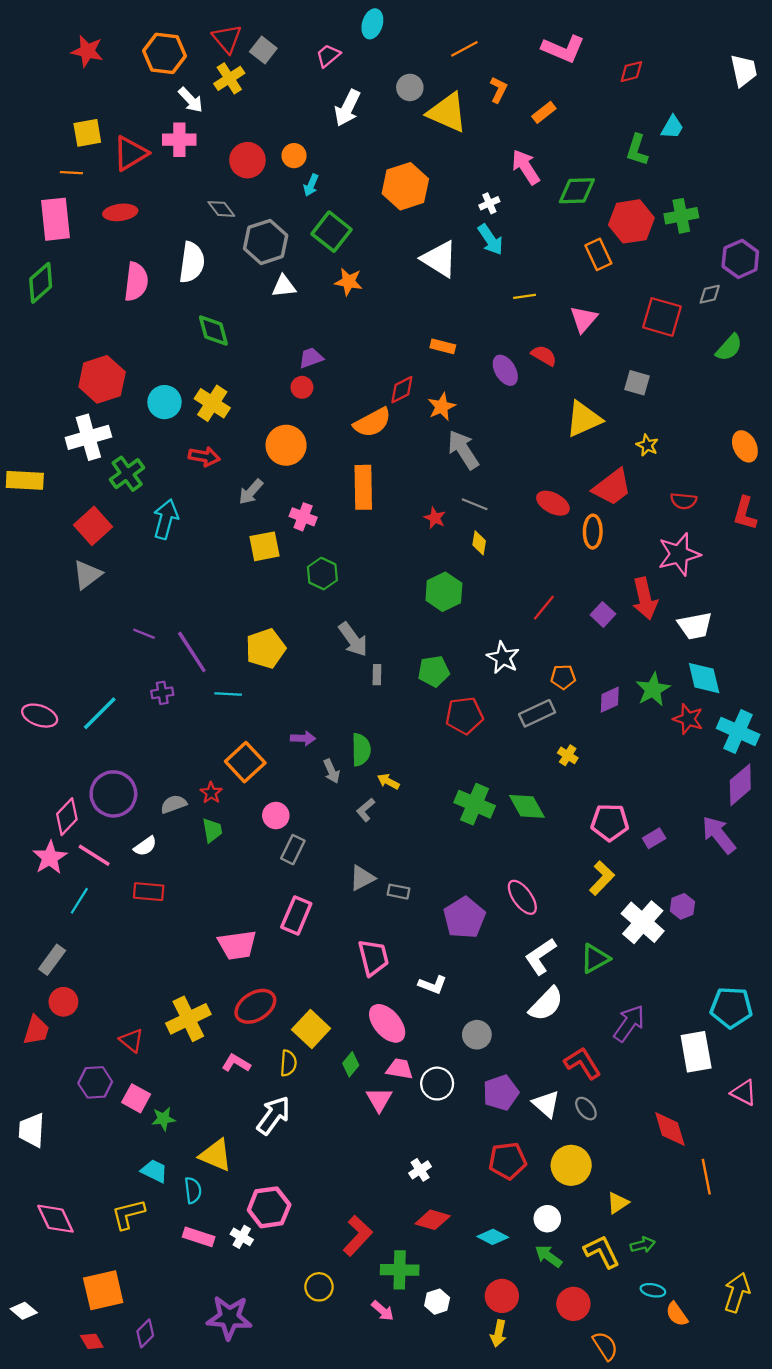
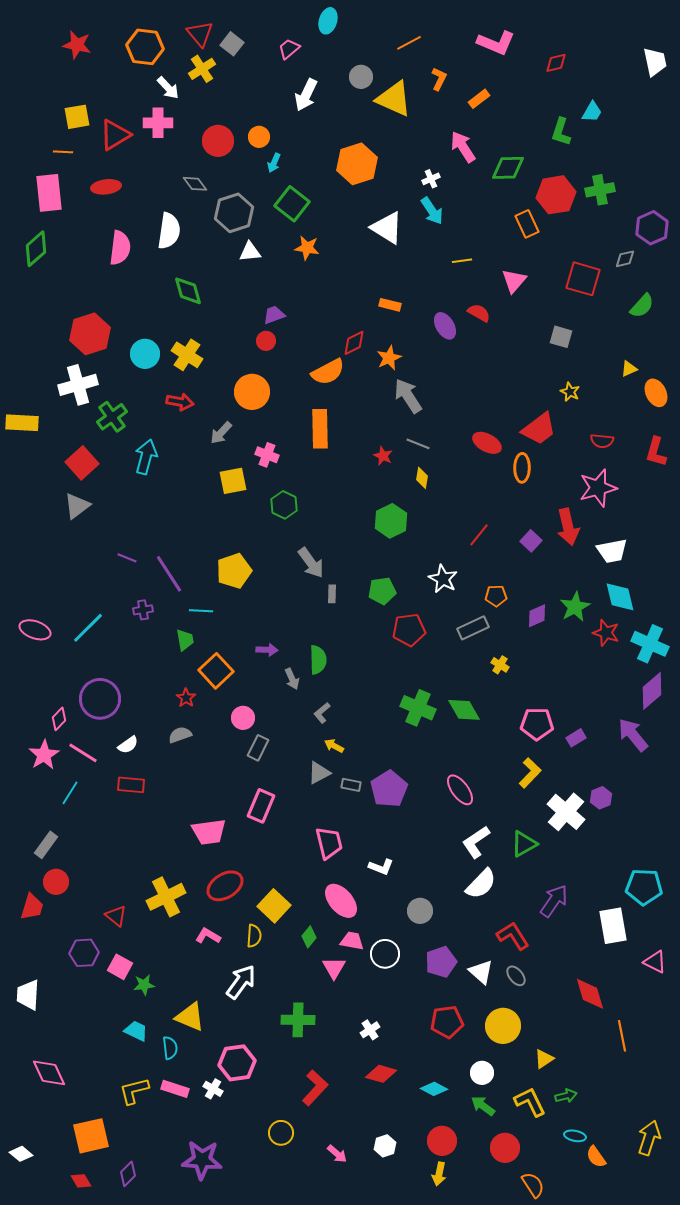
yellow triangle: (584, 419) -> (629, 369), moved, size x0.5
yellow arrow: (388, 781) -> (334, 746), moved
gray semicircle: (174, 804) -> (180, 735), moved
pink diamond: (67, 817) -> (59, 719), size x0.7
green trapezoid: (212, 830) -> (185, 640), moved
purple pentagon: (464, 918) -> (389, 789), moved
yellow L-shape: (128, 1214) -> (134, 1091), moved
green cross: (400, 1270) -> (298, 1020), moved

